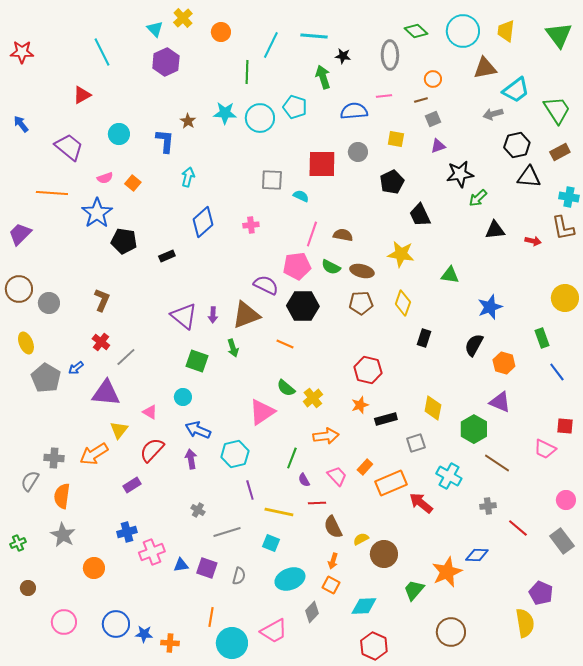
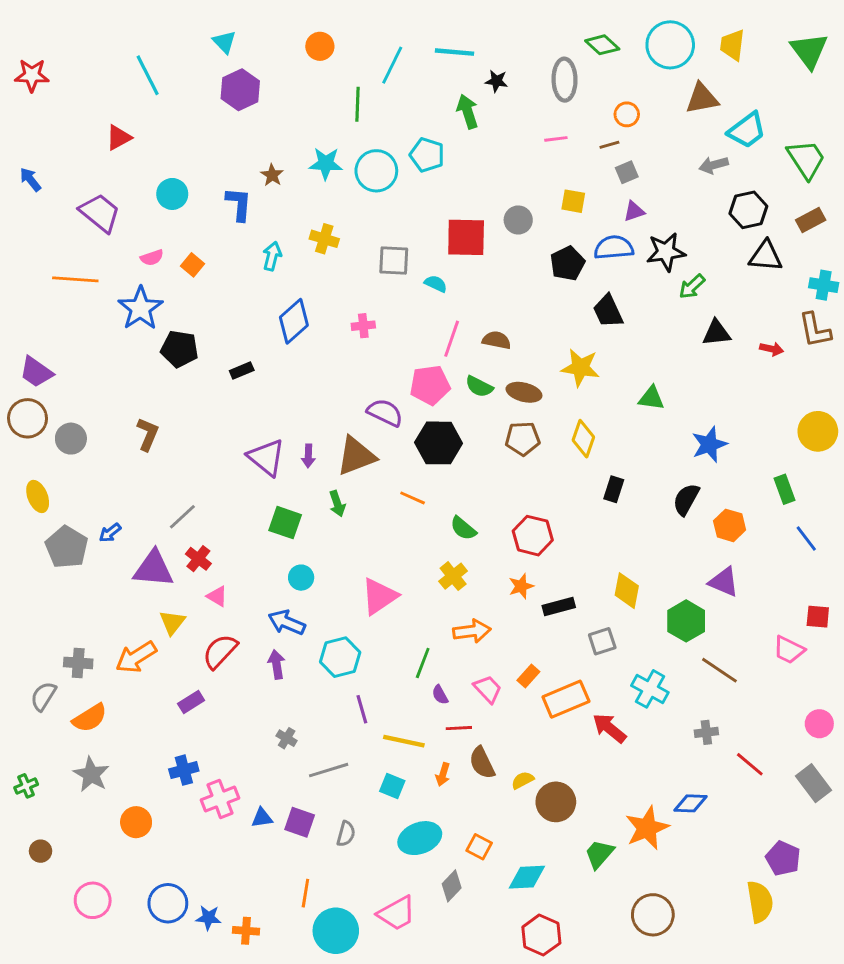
yellow cross: (183, 18) -> (324, 239), moved, turned -30
blue semicircle: (354, 111) -> (614, 248), moved
purple trapezoid: (20, 234) -> (36, 372), moved, turned -100
red cross: (101, 342) -> (198, 559), moved
green semicircle: (286, 388) -> (463, 528), moved
cyan circle: (183, 397) -> (301, 578), moved
orange semicircle: (62, 496) -> (90, 718), turned -130
orange arrow: (333, 561) -> (443, 774), moved

